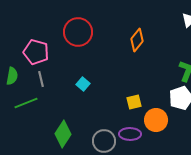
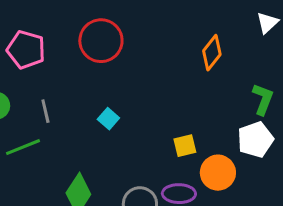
orange diamond: (137, 40) -> (212, 53), moved
pink pentagon: (36, 52) -> (26, 50), moved

